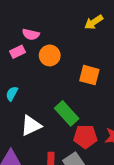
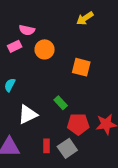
green rectangle: (67, 113) -> (61, 103), size x0.6

